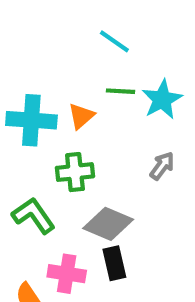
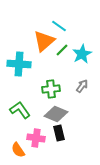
green line: (121, 91) -> (62, 50), turned -48
orange triangle: (81, 116) -> (44, 41), moved, size x1.6
green cross: (75, 172) -> (51, 89), moved

